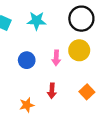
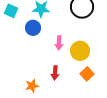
yellow circle: (79, 50) -> (80, 51), moved
blue circle: (27, 60) -> (33, 28), moved

